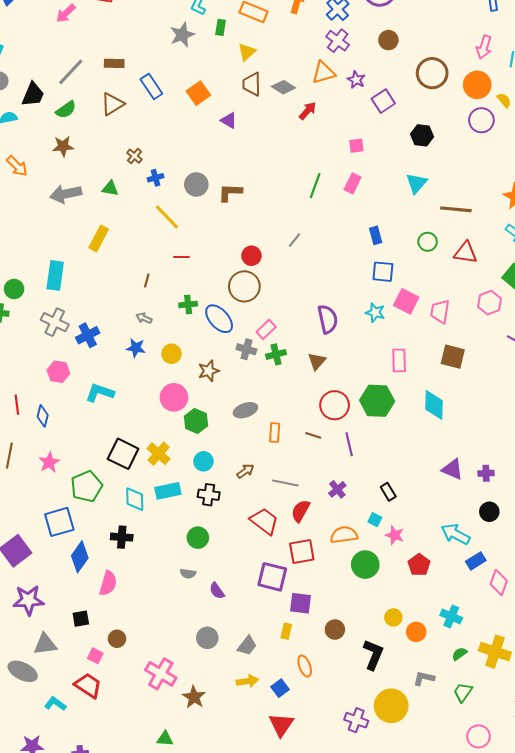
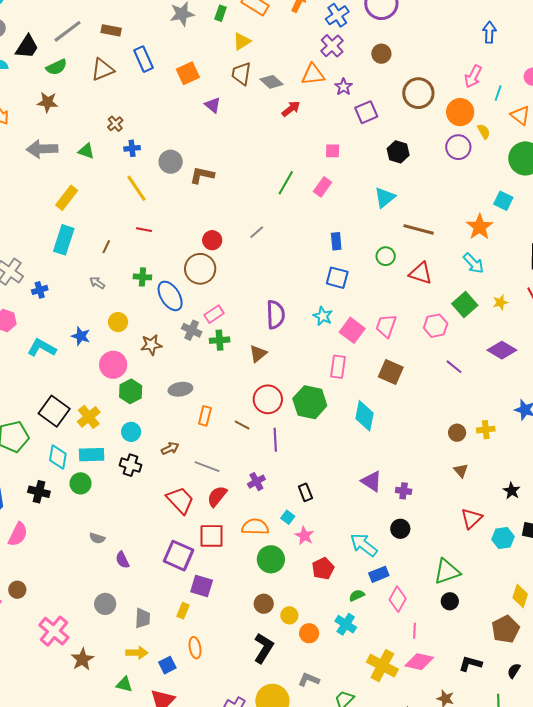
cyan rectangle: (55, 275) -> (64, 240), moved
pink square: (406, 301) -> (352, 330), moved
blue cross: (88, 335) -> (40, 290), size x0.7
blue star: (136, 348) -> (81, 336), moved
green circle: (198, 538) -> (81, 483), moved
brown circle: (335, 630) -> (264, 604), moved
gray trapezoid: (247, 646) -> (143, 618), turned -45
green semicircle: (460, 654) -> (357, 595), moved
green triangle: (165, 739) -> (124, 684), moved

